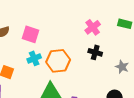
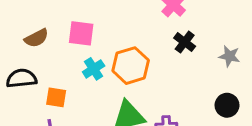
black cross: (95, 52) -> (185, 42), turned 32

